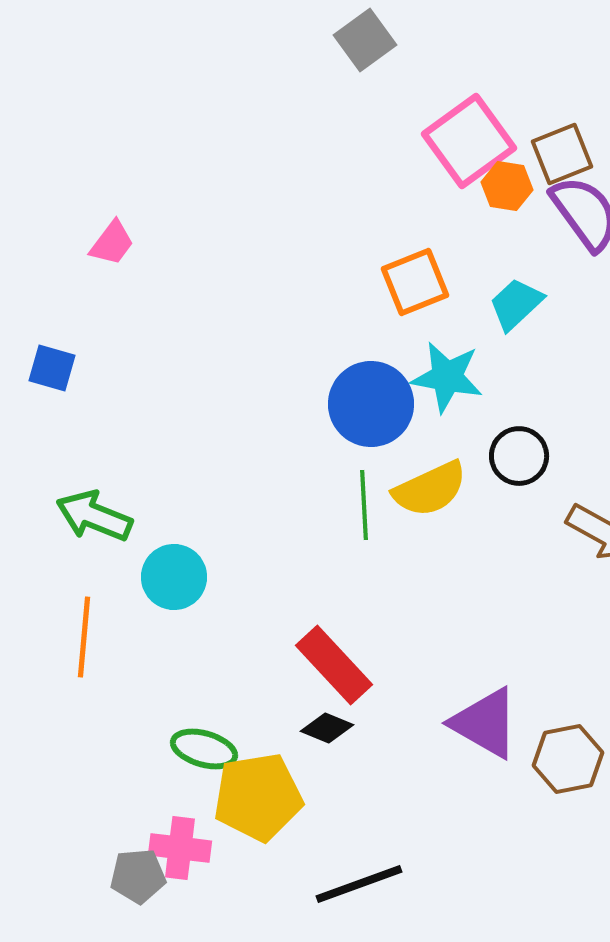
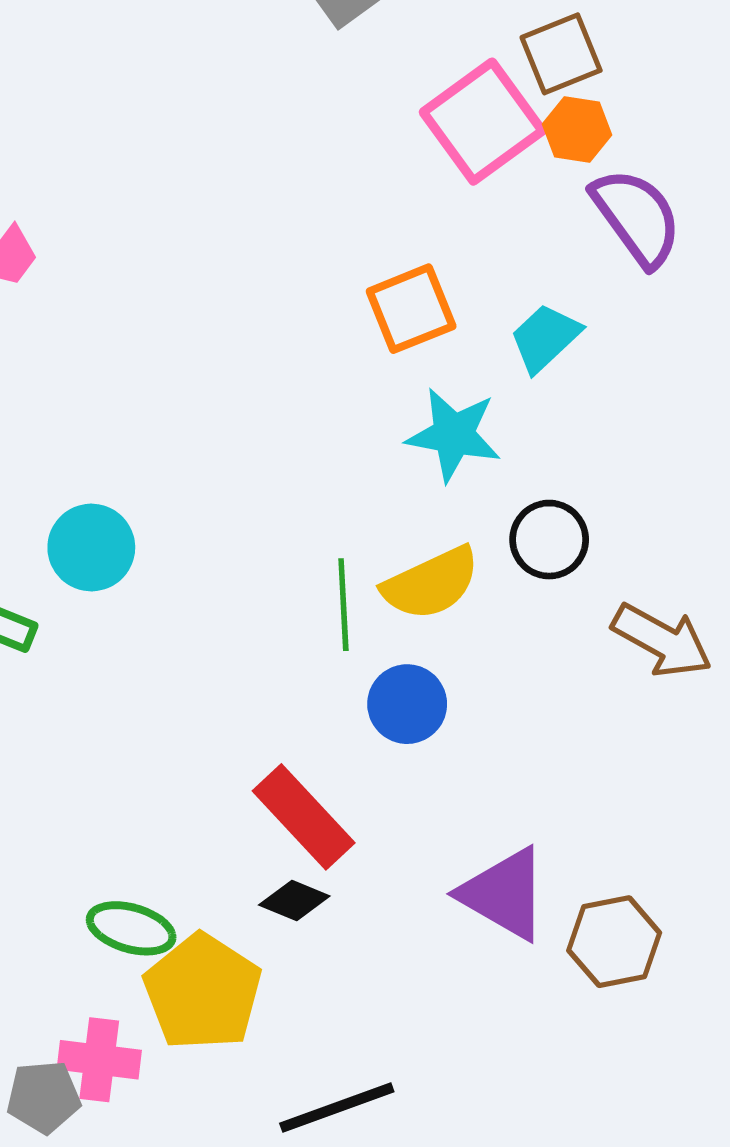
brown square: (562, 154) -> (561, 54), moved
orange hexagon: (507, 186) -> (577, 129), moved
blue circle: (371, 404) -> (407, 704), moved, size x0.7
cyan circle: (174, 577) -> (91, 548), moved
yellow pentagon: (258, 797) -> (203, 992), turned -30

